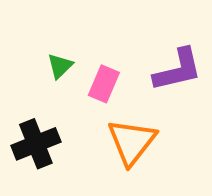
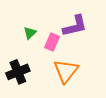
purple L-shape: (178, 70) -> (75, 26), moved

